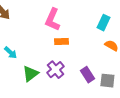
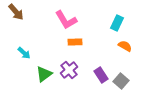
pink L-shape: (52, 20) -> (66, 20), turned -55
gray square: (107, 81) -> (121, 81), turned 35

